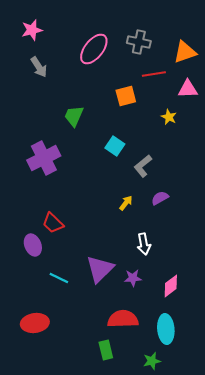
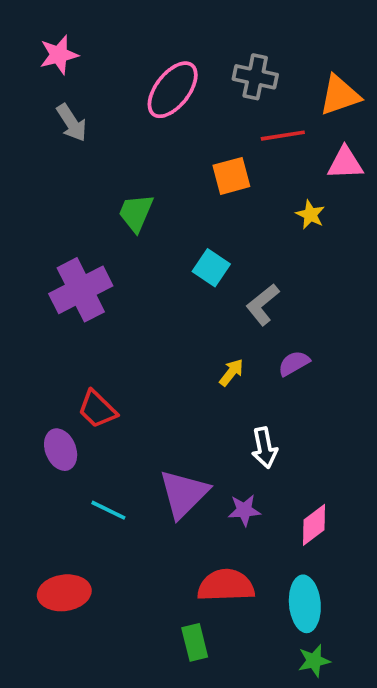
green star: (152, 361) -> (314, 661), moved

